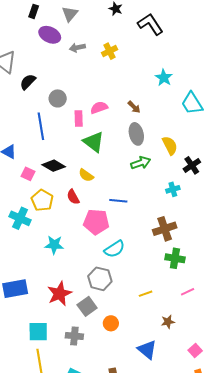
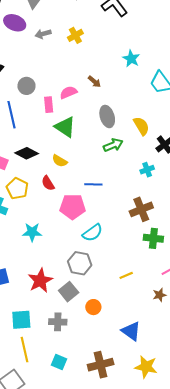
brown arrow: (134, 107) -> (94, 82), moved
brown star: (168, 322) -> (159, 295), moved

